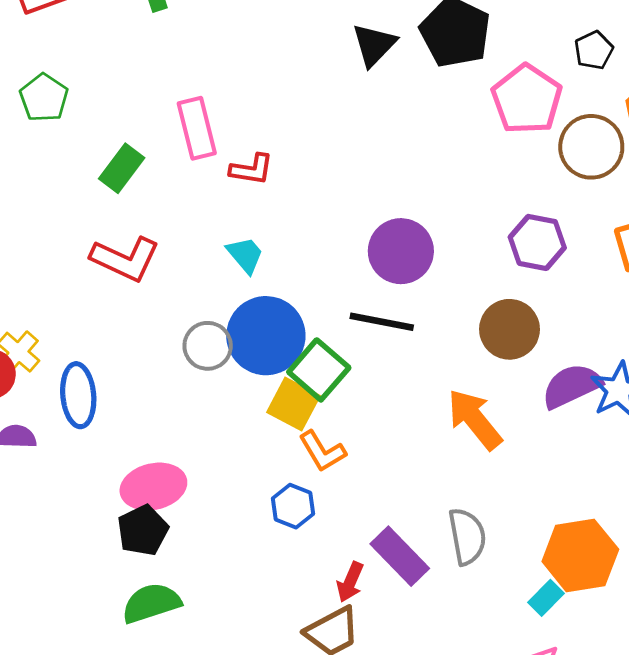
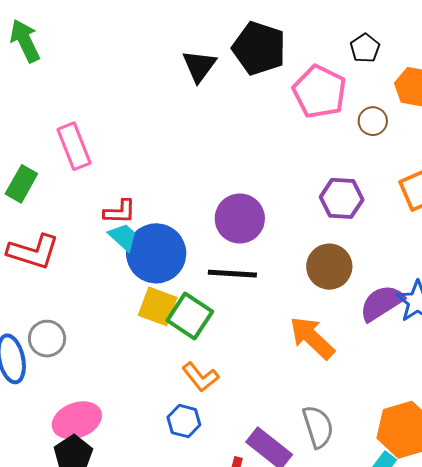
brown circle: (591, 147) -> (373, 121), size x0.6
red L-shape: (252, 169) -> (120, 212), moved
blue circle: (266, 336) -> (156, 253), moved
gray circle: (208, 346) -> (47, 339), moved
yellow square: (293, 404) -> (158, 306), moved

